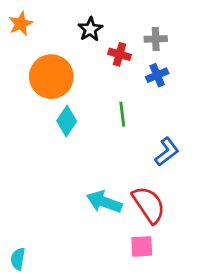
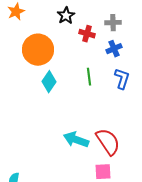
blue L-shape: (167, 152) -> (122, 79), moved, turned -35

